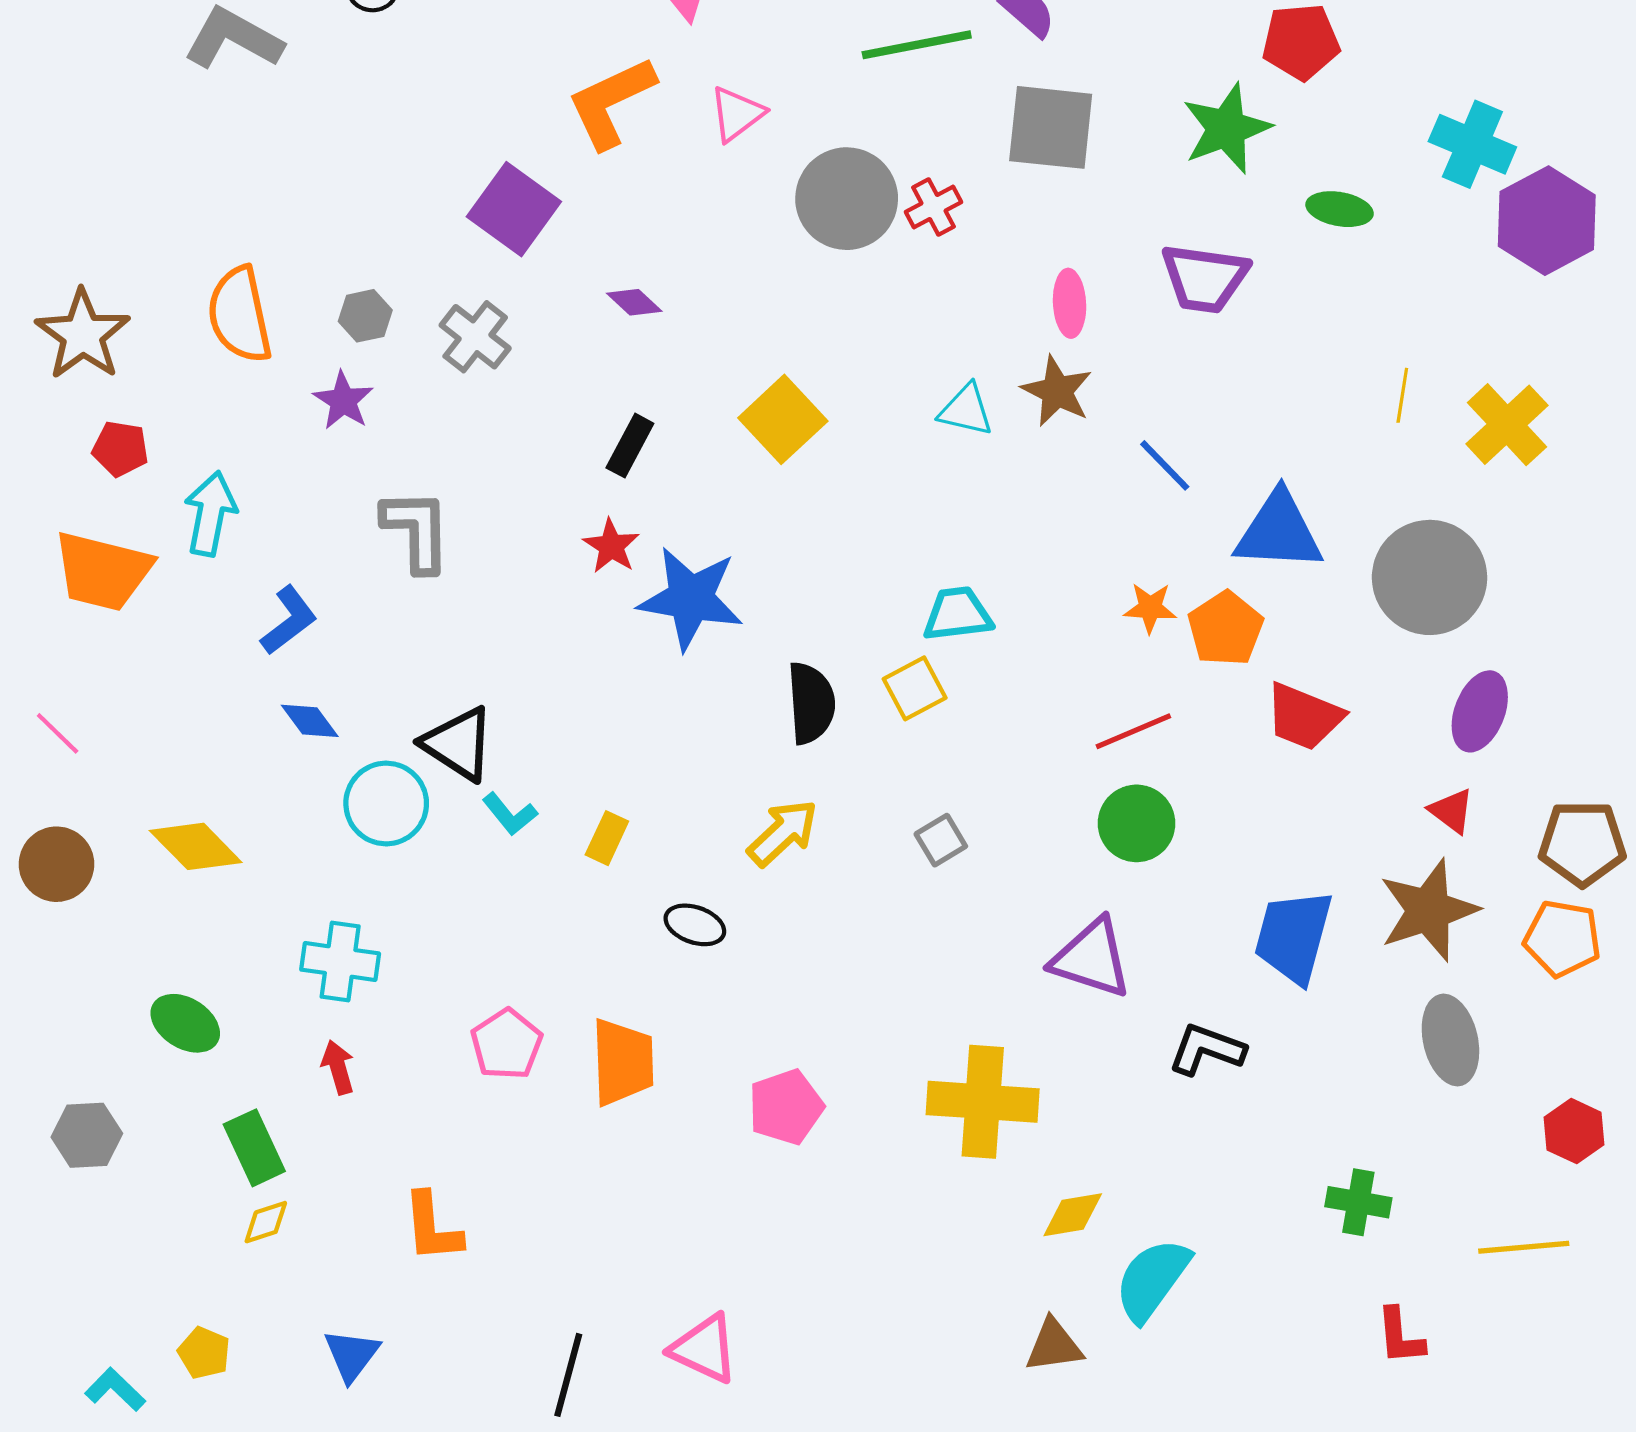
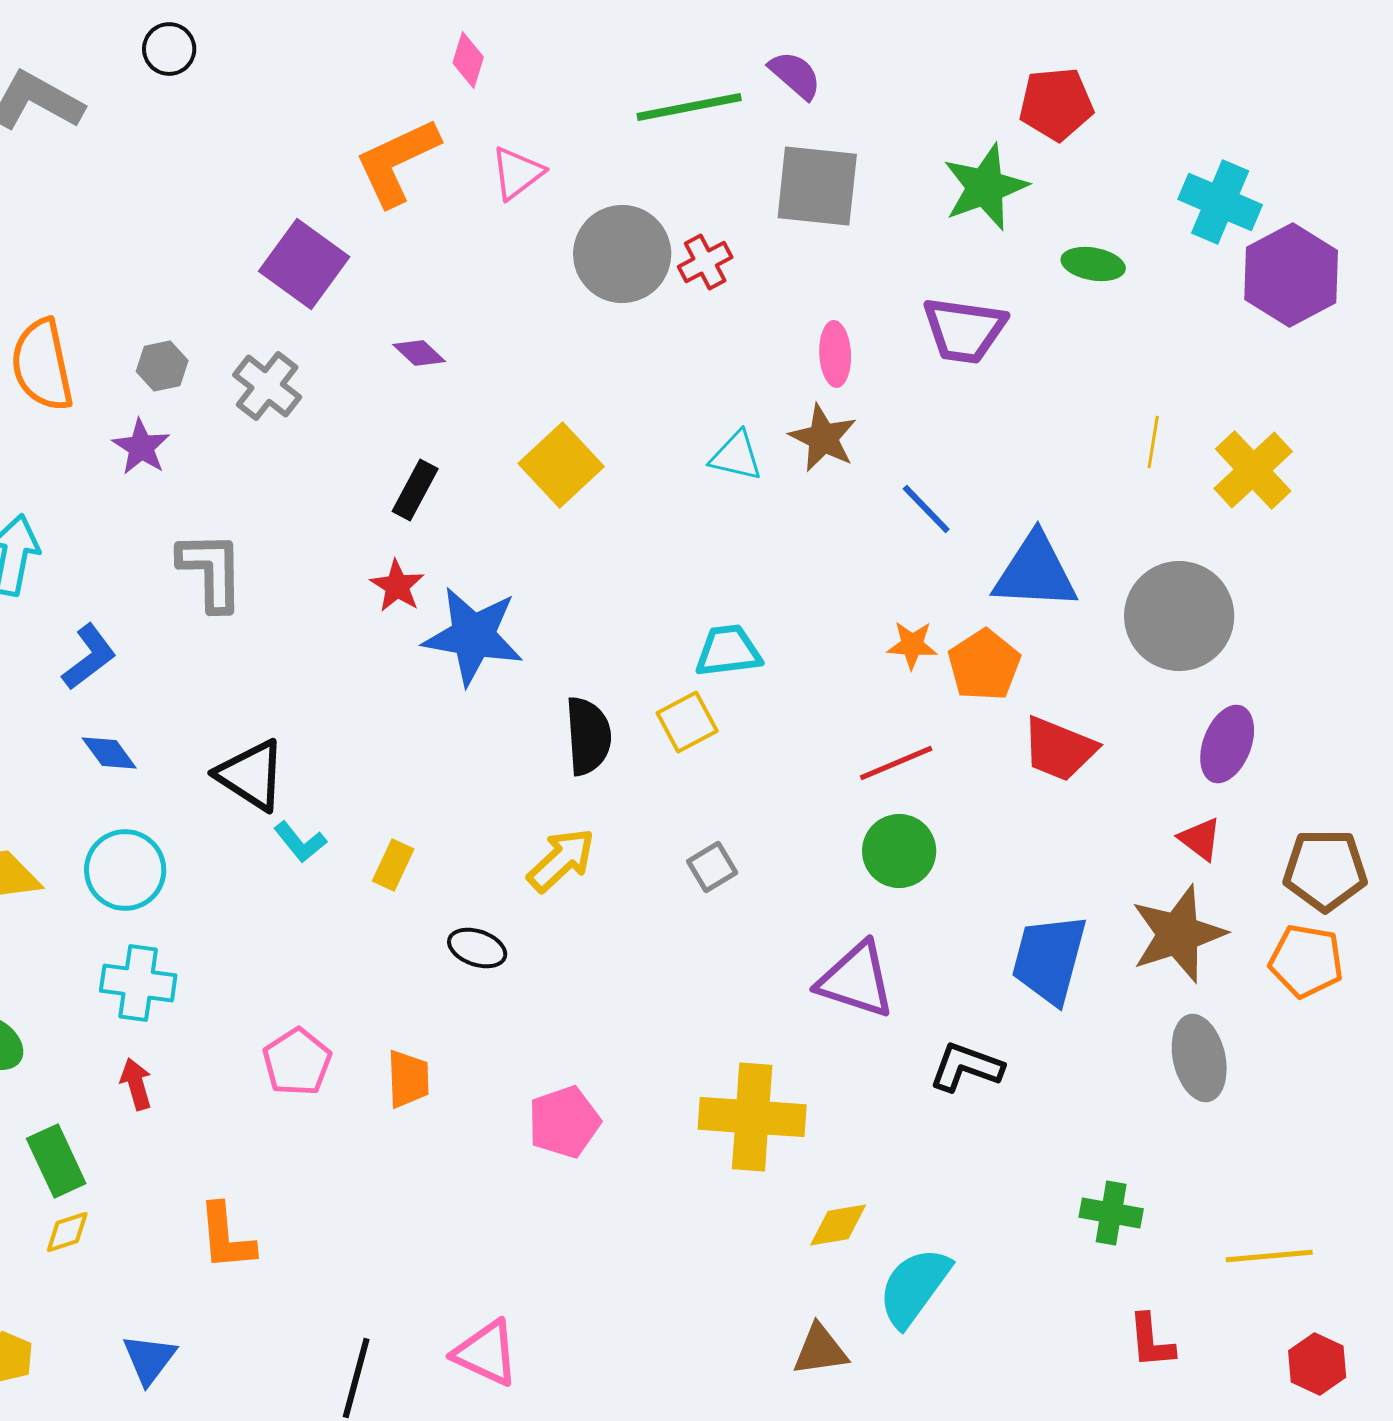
cyan circle: (386, 803) -> (125, 870), moved
orange trapezoid: (623, 1062) -> (408, 1079), size x0.7
red hexagon: (1574, 1131) -> (1317, 1364), moved

